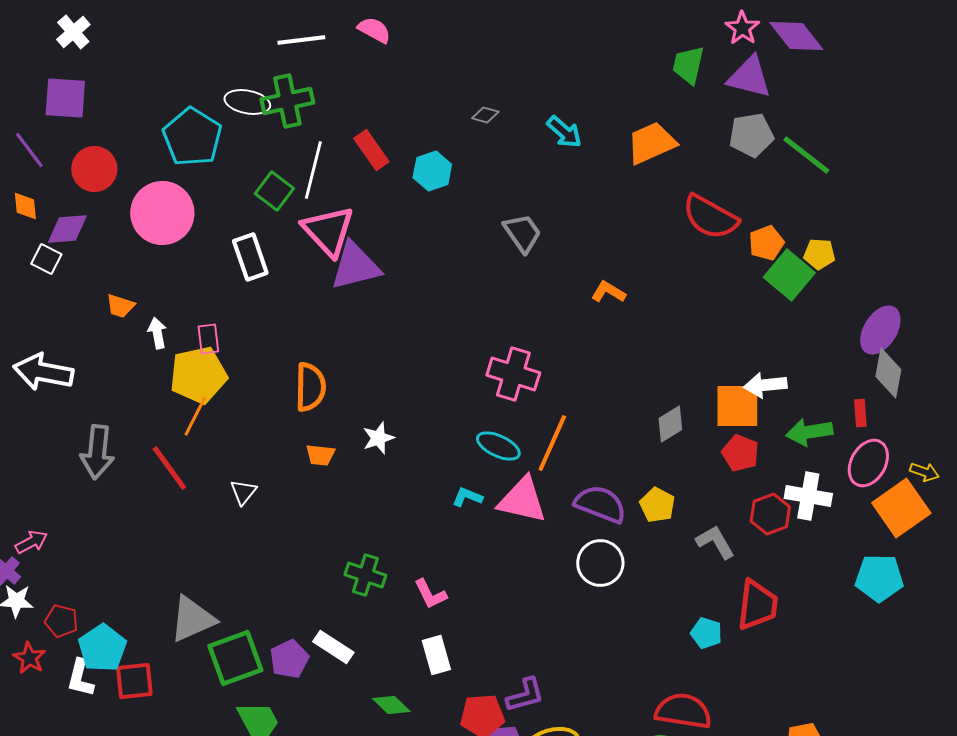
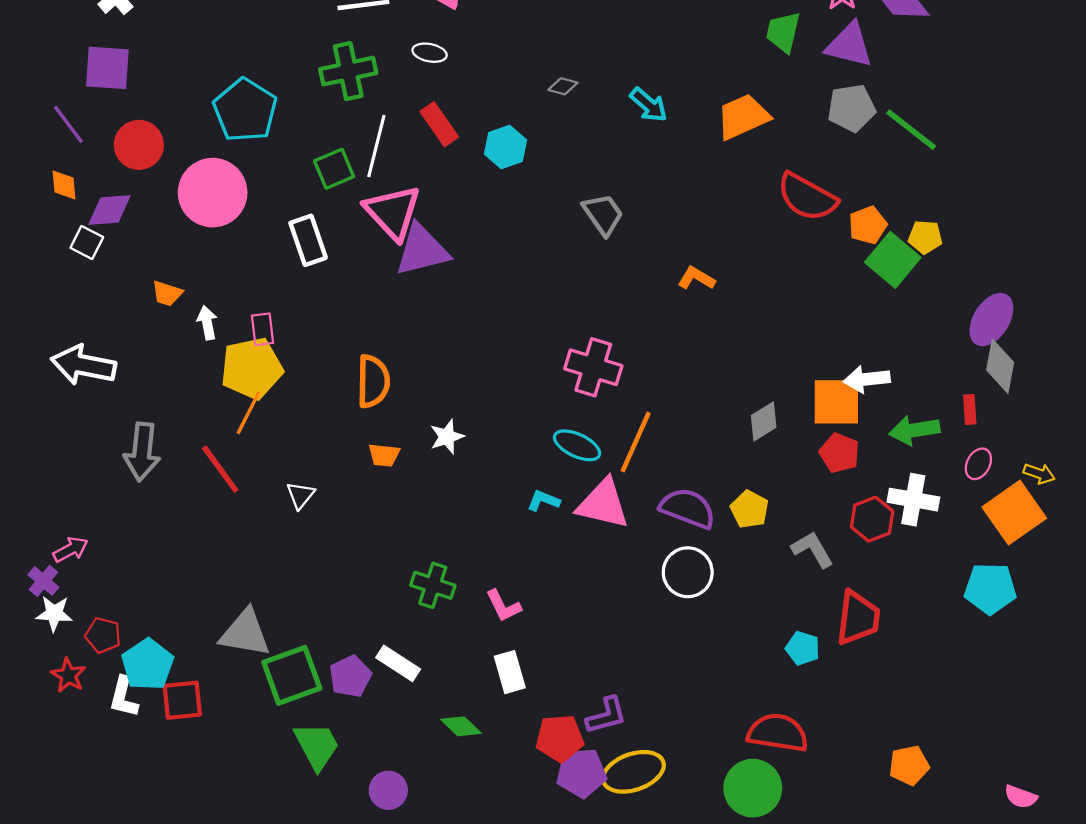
white ellipse: (247, 102) -> (430, 53), moved, size x0.7
green square: (274, 191) -> (334, 169), turned 30
pink ellipse: (868, 463) -> (978, 464), size x0.6
gray triangle: (192, 619) -> (245, 633), turned 34

